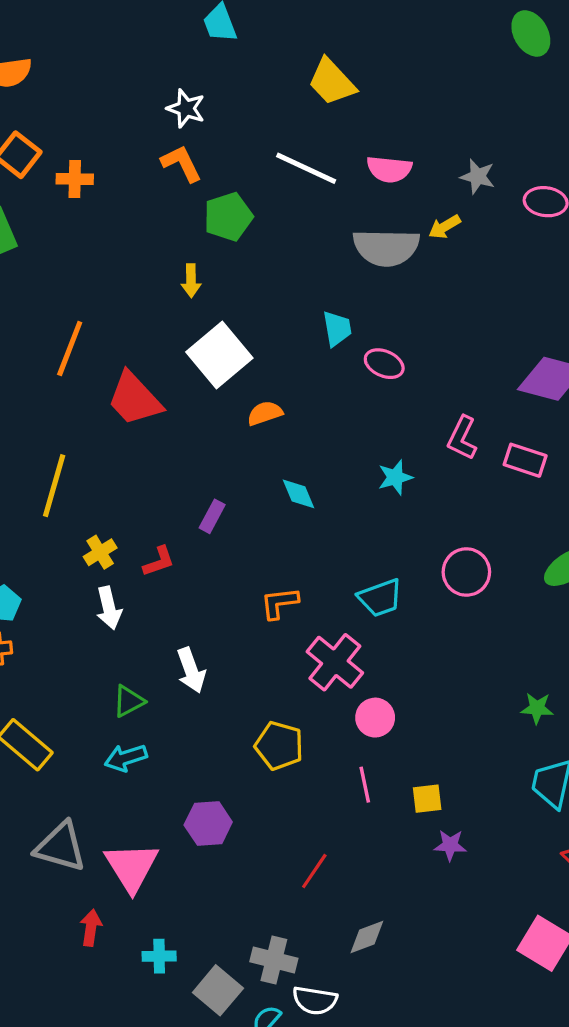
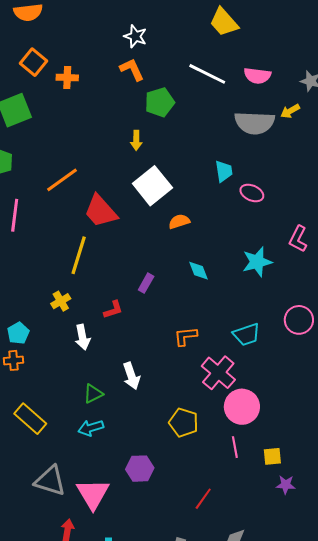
orange line: (70, 349) -> (62, 180), turned 32
cyan star: (395, 477) -> (257, 262), size x1.4
yellow line: (54, 486) -> (79, 255), moved
yellow cross: (100, 552) -> (61, 301), moved
pink circle: (375, 718) -> (242, 407), size x1.5

